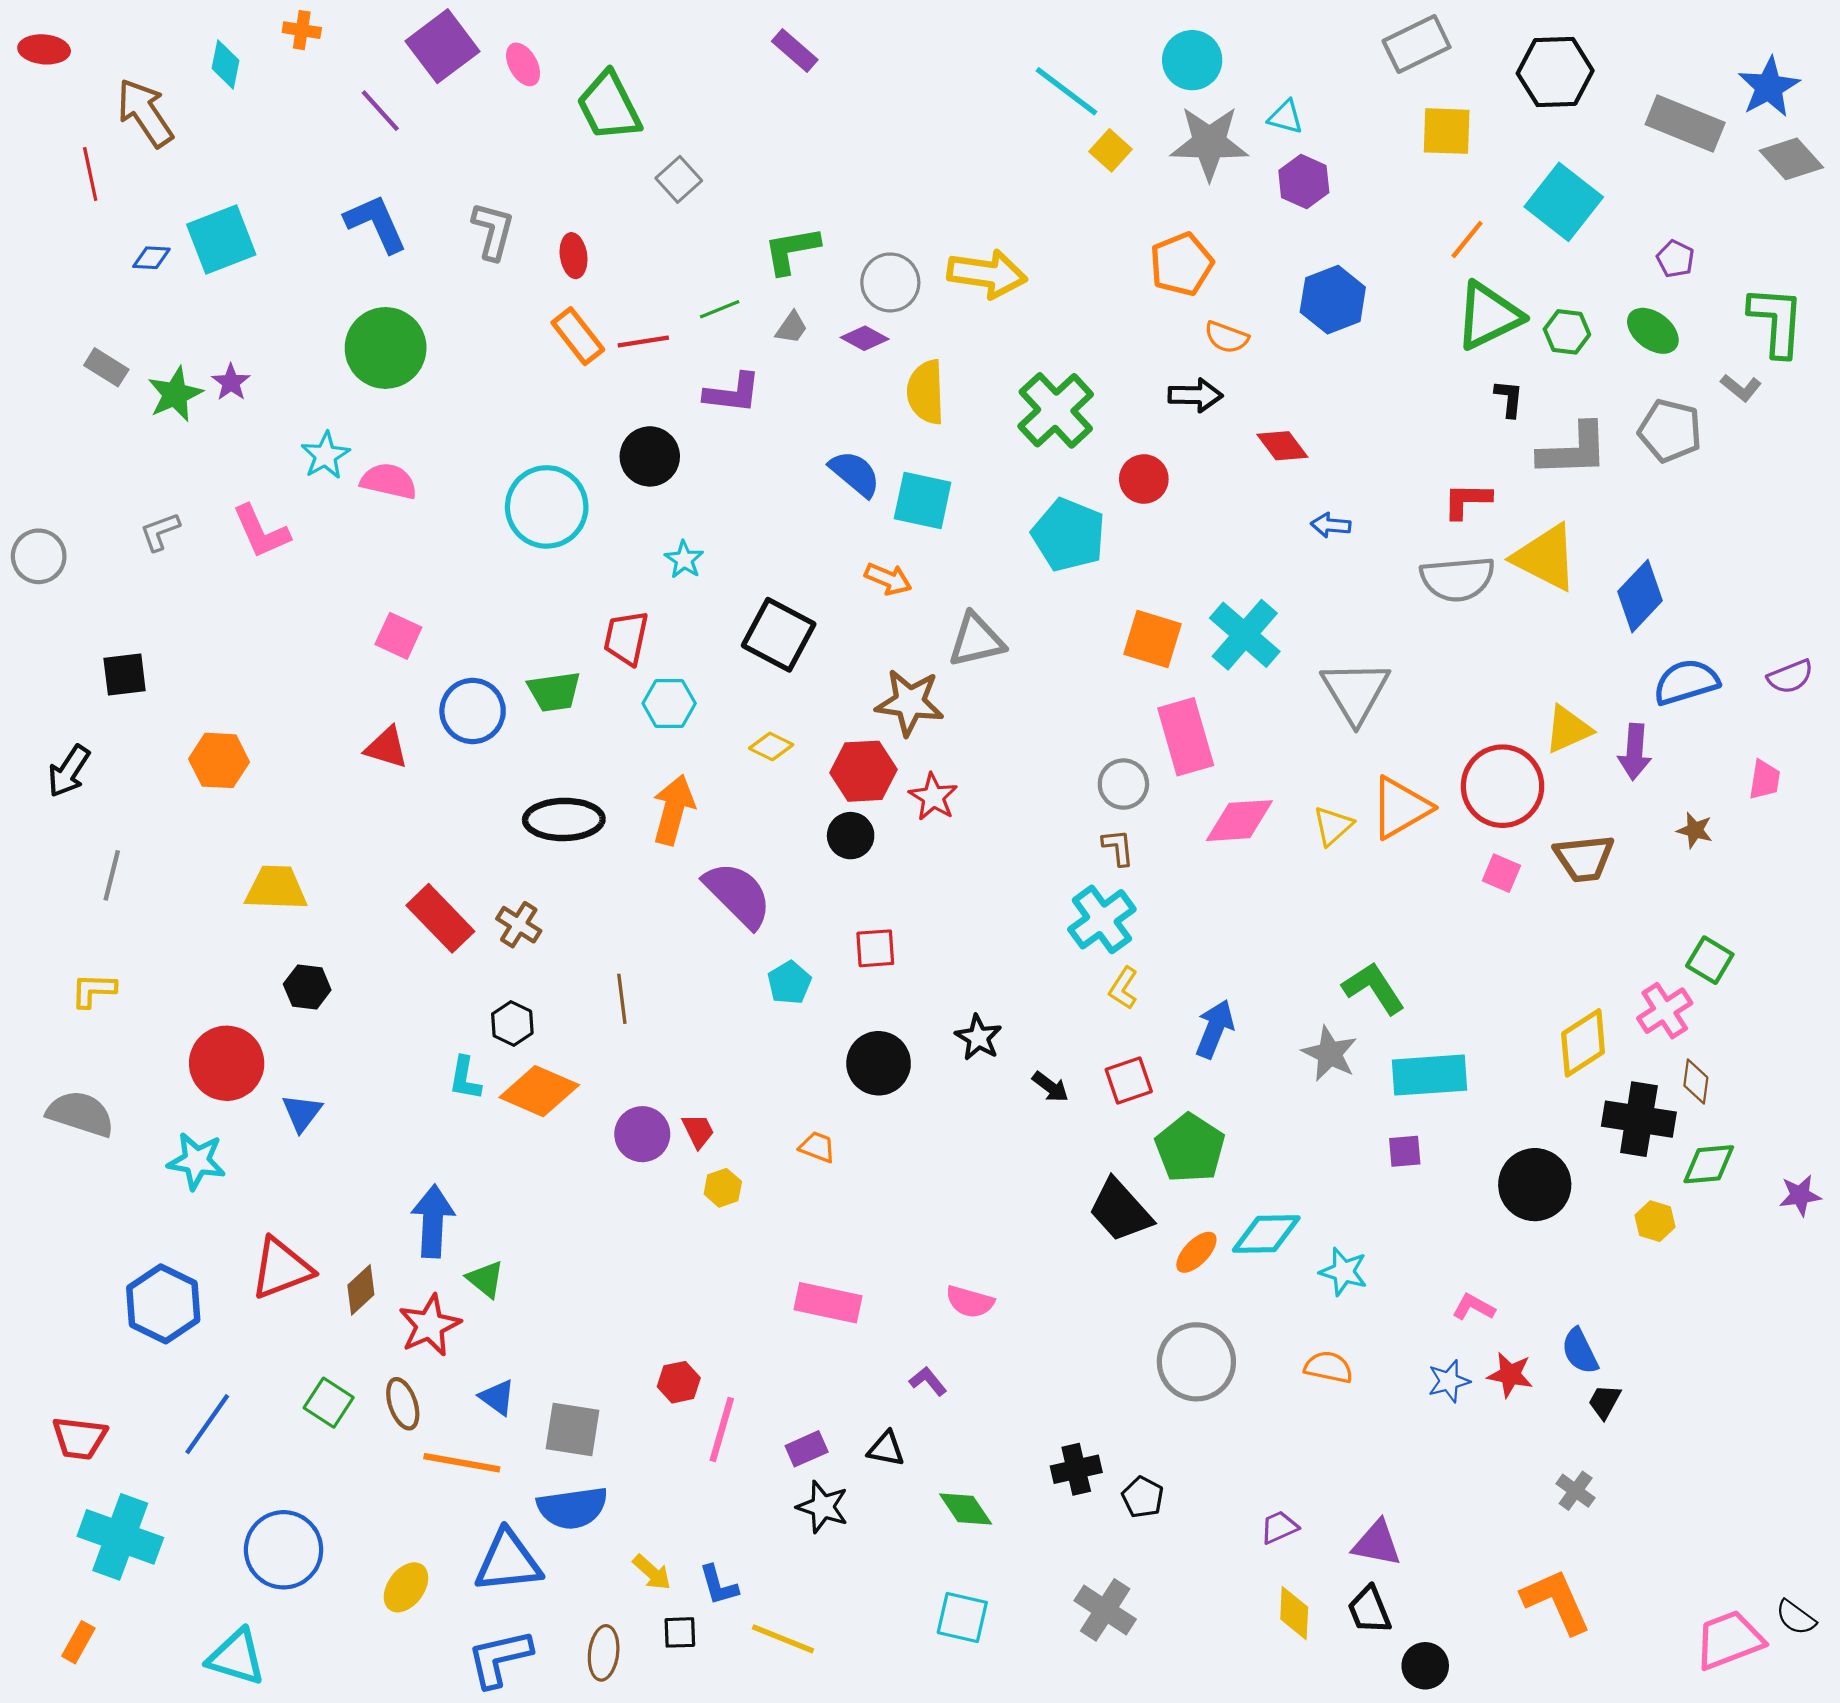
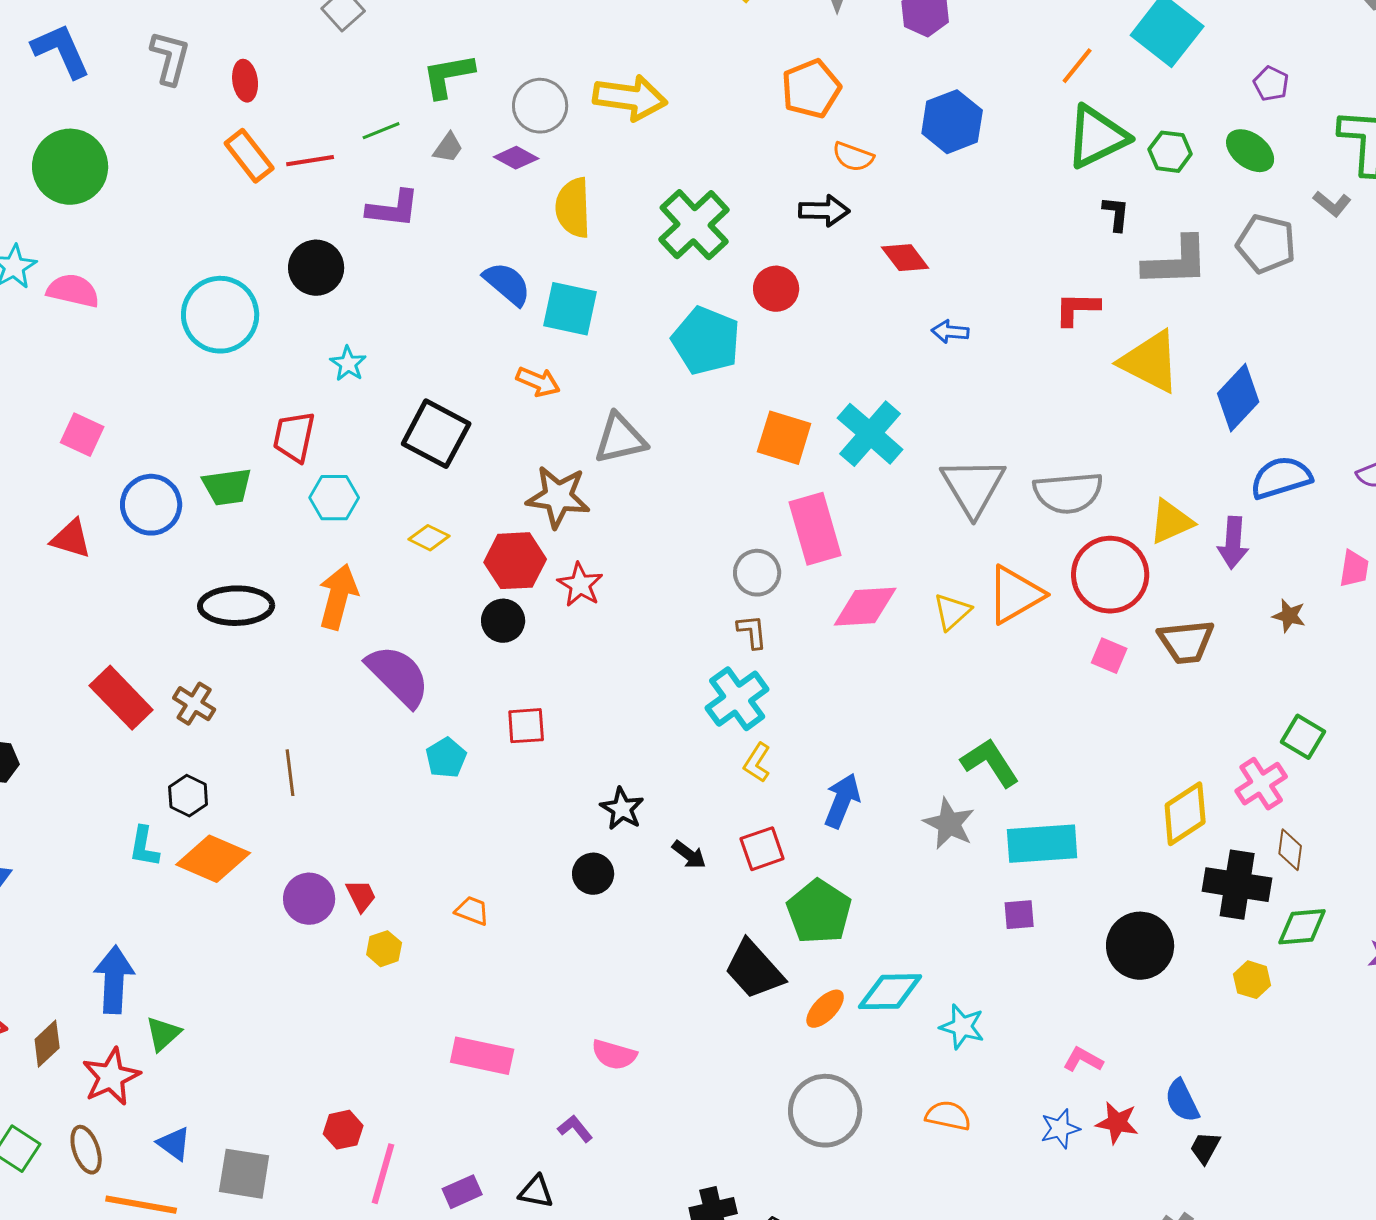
gray semicircle: (1457, 579) -> (1068, 493), moved
black circle: (879, 1063) -> (593, 874), moved, size x0.7
green triangle: (485, 1279) -> (163, 1034), turned 39

